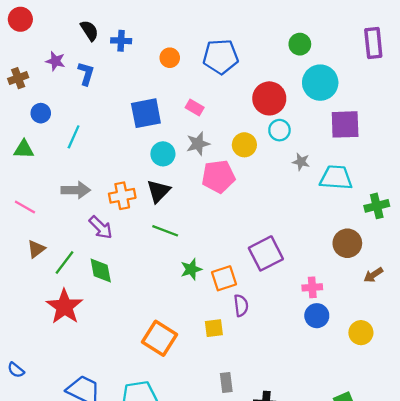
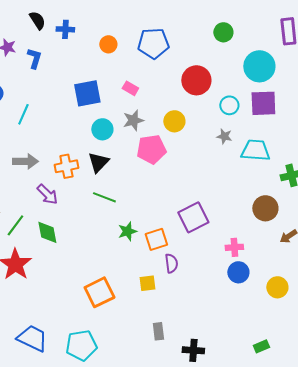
cyan circle: (320, 83) -> (259, 66), moved
cyan circle: (279, 130) -> (229, 105), moved
orange square: (160, 338) -> (99, 292), turned 32

